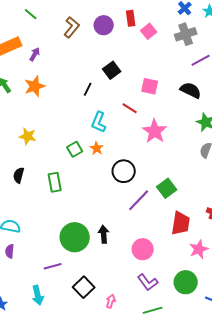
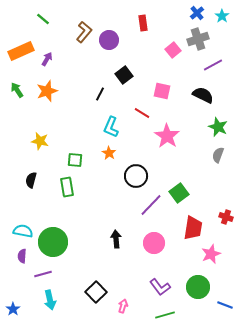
purple circle: (104, 25) -> (109, 40), moved
pink square: (149, 31) -> (173, 50), moved
green square: (75, 149) -> (75, 160), moved, turned 35
green circle: (75, 237) -> (53, 242), moved
pink circle: (143, 249) -> (154, 243), moved
purple line: (53, 266) -> (43, 274), moved

